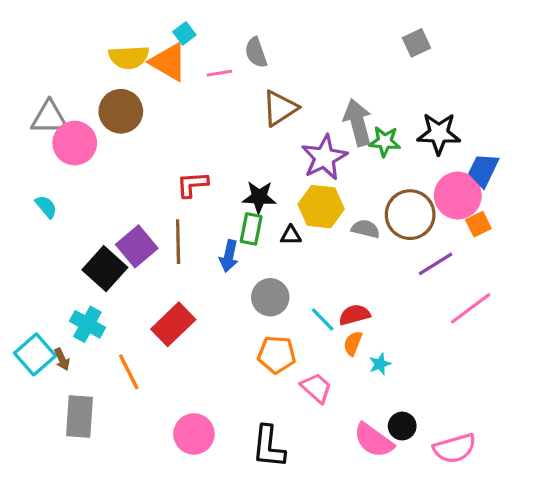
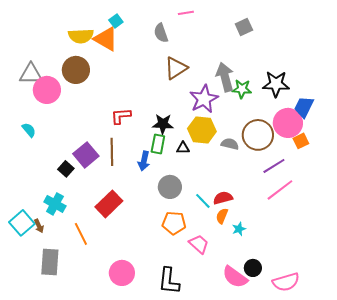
gray square: (416, 43) -> (244, 27), moved
pink line: (219, 73) -> (186, 13), moved
black square: (105, 269) -> (66, 169), size x0.6
pink line: (471, 308) -> (280, 190), moved

